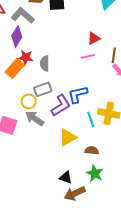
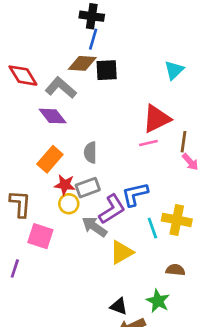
purple diamond: (17, 36) -> (53, 116), turned -70
red triangle: (94, 38) -> (157, 119), size x1.6
red star: (26, 57) -> (65, 185), moved
gray arrow: (35, 118) -> (94, 227), moved
brown semicircle: (92, 150) -> (175, 270), moved

